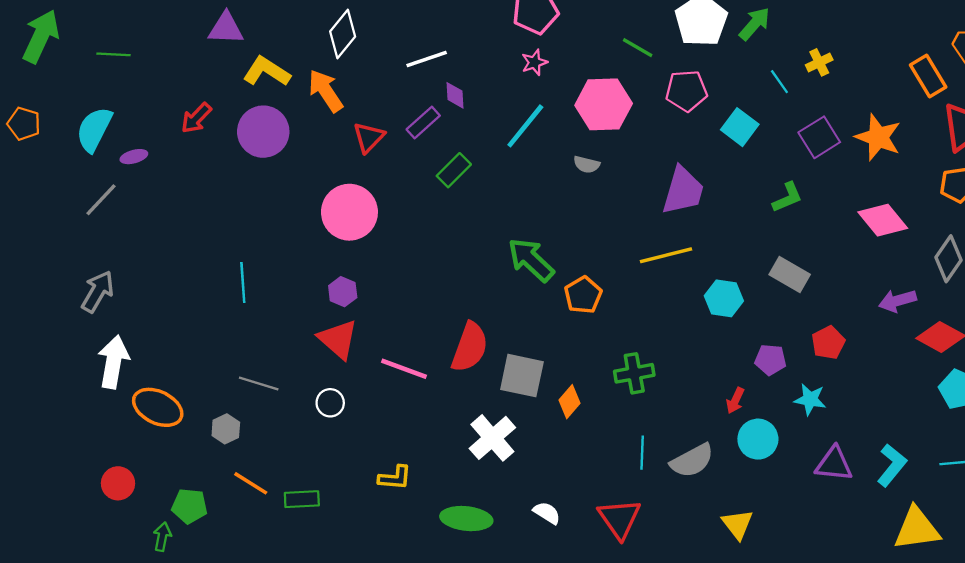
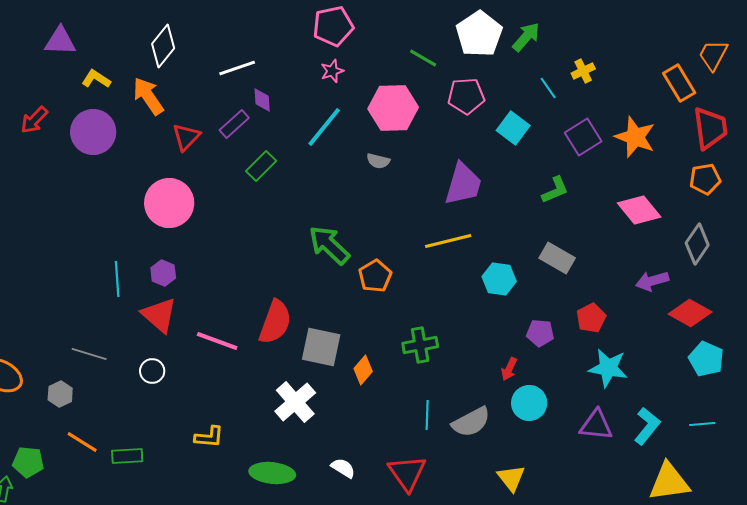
yellow L-shape: (267, 71) -> (96, 79), size x0.7
cyan line: (243, 283) -> (117, 279), moved
cyan star: (810, 399) -> (608, 368), moved, size x1.4

